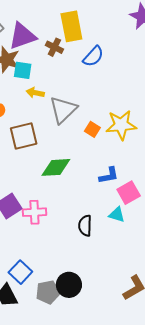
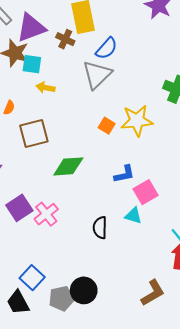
gray triangle: (63, 110) -> (97, 75), moved
pink cross: (34, 212) -> (46, 214), turned -35

